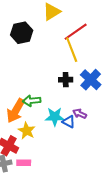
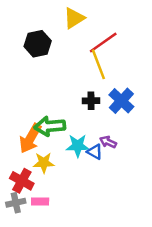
green arrow: (32, 101) -> (50, 126), size x1.4
yellow star: (27, 131) -> (44, 163), turned -30

